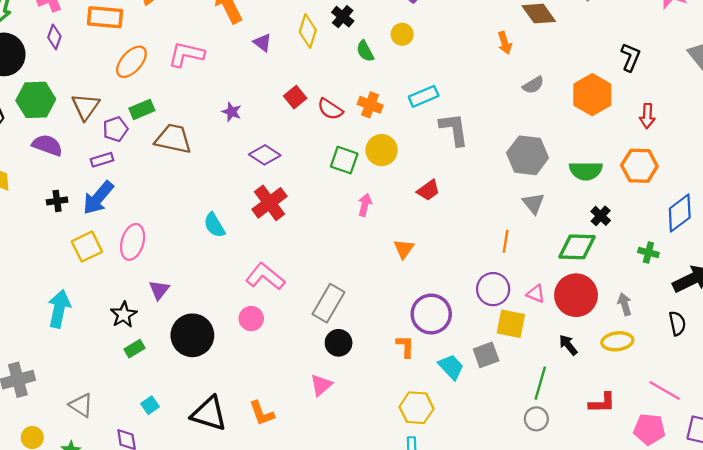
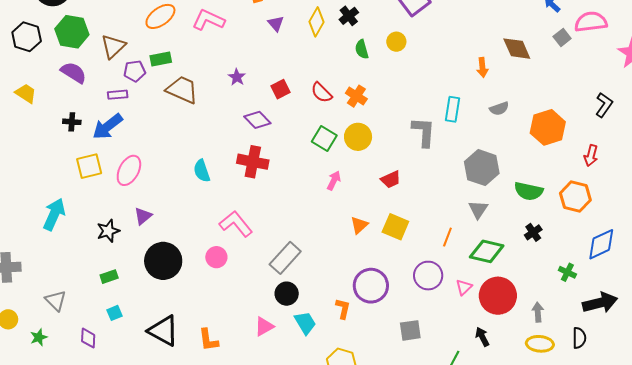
black L-shape: (631, 57) -> (604, 105), moved
cyan rectangle: (424, 96) -> (452, 109), moved, turned -70
red square: (295, 97) -> (281, 89), moved
red cross: (269, 203) -> (253, 162), turned 36
green diamond: (577, 247) -> (487, 251), moved
pink triangle: (536, 294) -> (464, 287), turned 42
yellow square: (511, 324) -> (395, 227), moved
yellow ellipse: (617, 341) -> (540, 344), moved
green rectangle: (135, 349) -> (109, 277), moved
cyan trapezoid: (451, 367) -> (305, 323), moved

